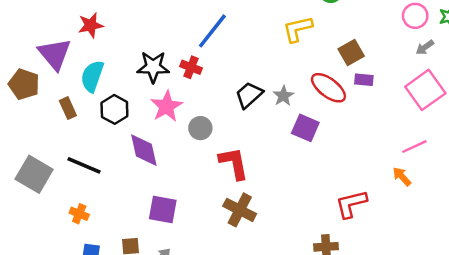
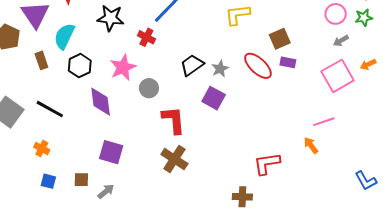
black star: (153, 67) -> (110, 18), moved
purple square: (305, 128) -> (214, 98), moved

